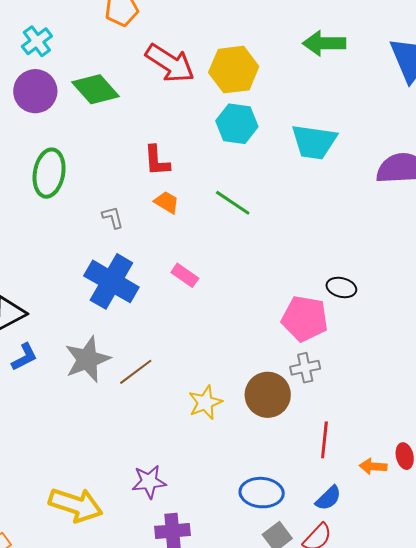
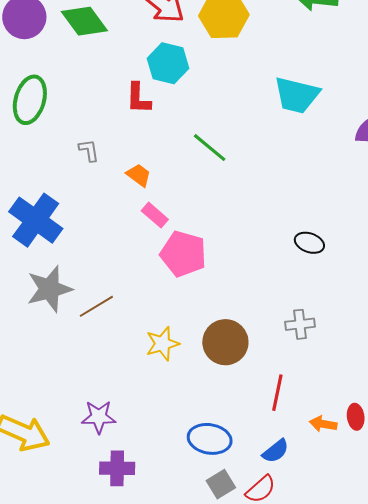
cyan hexagon: (237, 124) -> (168, 63), moved
orange trapezoid: (167, 202) -> (139, 175), moved
blue cross: (111, 281) -> (36, 220), moved
pink pentagon: (305, 319) -> (183, 254), moved
gray cross: (305, 368) -> (300, 324), moved

